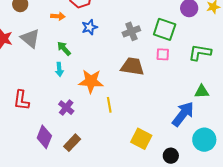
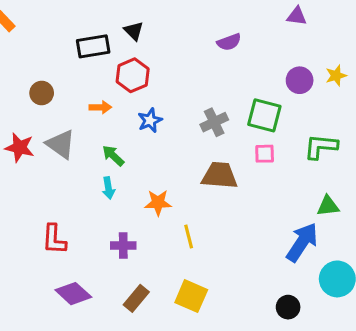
orange star: (91, 81) -> (158, 203), size x0.7
purple cross: (66, 108) -> (123, 245), turned -35
purple diamond: (44, 137) -> (73, 294), moved, turned -65
yellow square: (141, 139) -> (191, 296), moved

